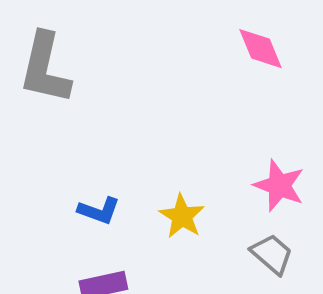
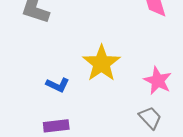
yellow star: (182, 216) -> (101, 63), moved, size x1.5

